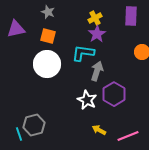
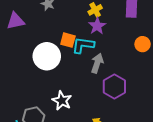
orange square: (48, 36) -> (68, 40), moved
white star: (87, 100) -> (62, 101), moved

